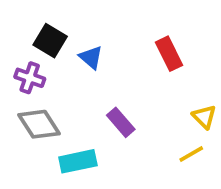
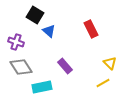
black square: (50, 41) -> (35, 15), moved

